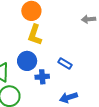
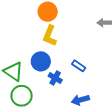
blue cross: (42, 77) -> (55, 78), turned 32

